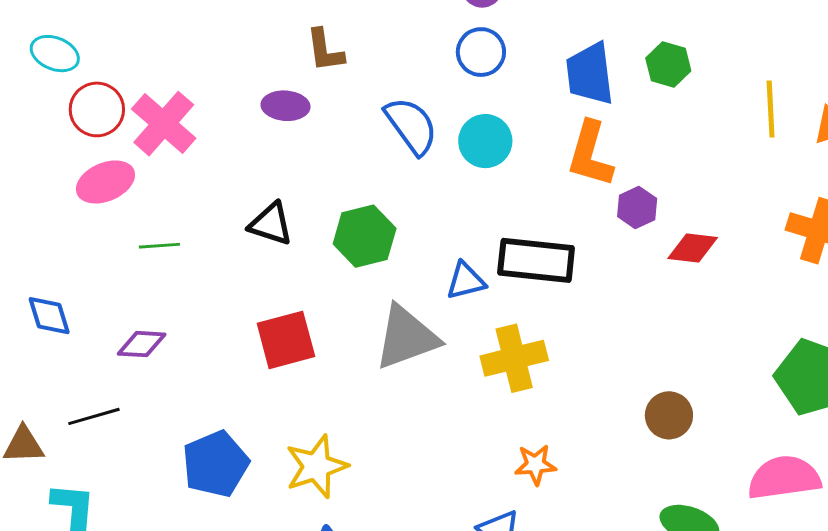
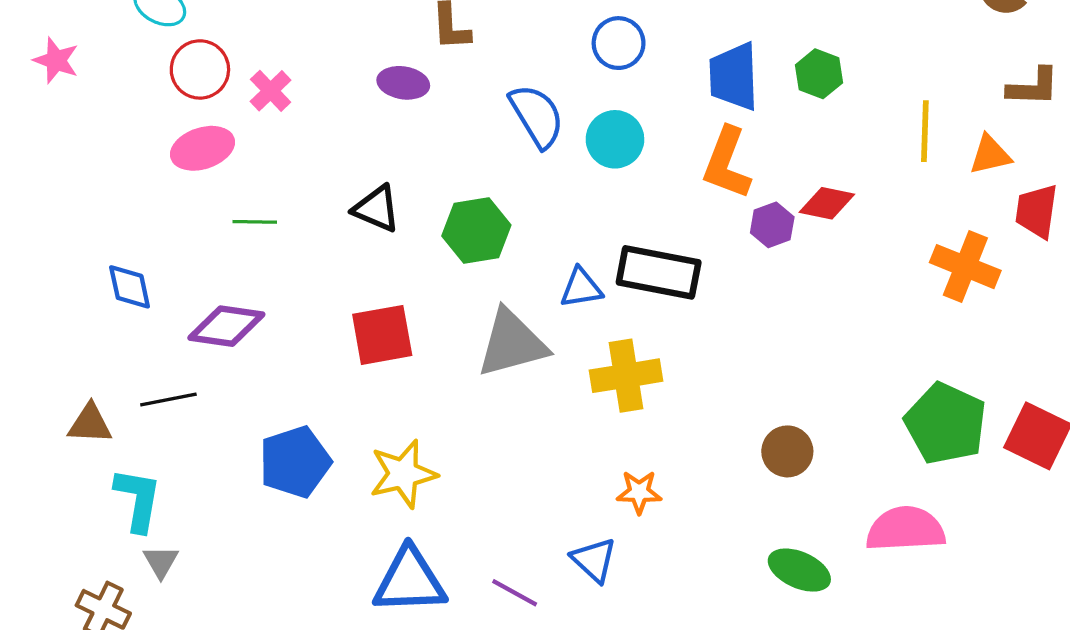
pink cross: (164, 124) -> (271, 91), size x0.6
red diamond: (693, 248) -> (827, 203), moved
purple diamond: (142, 344) -> (226, 326), size x1.4

